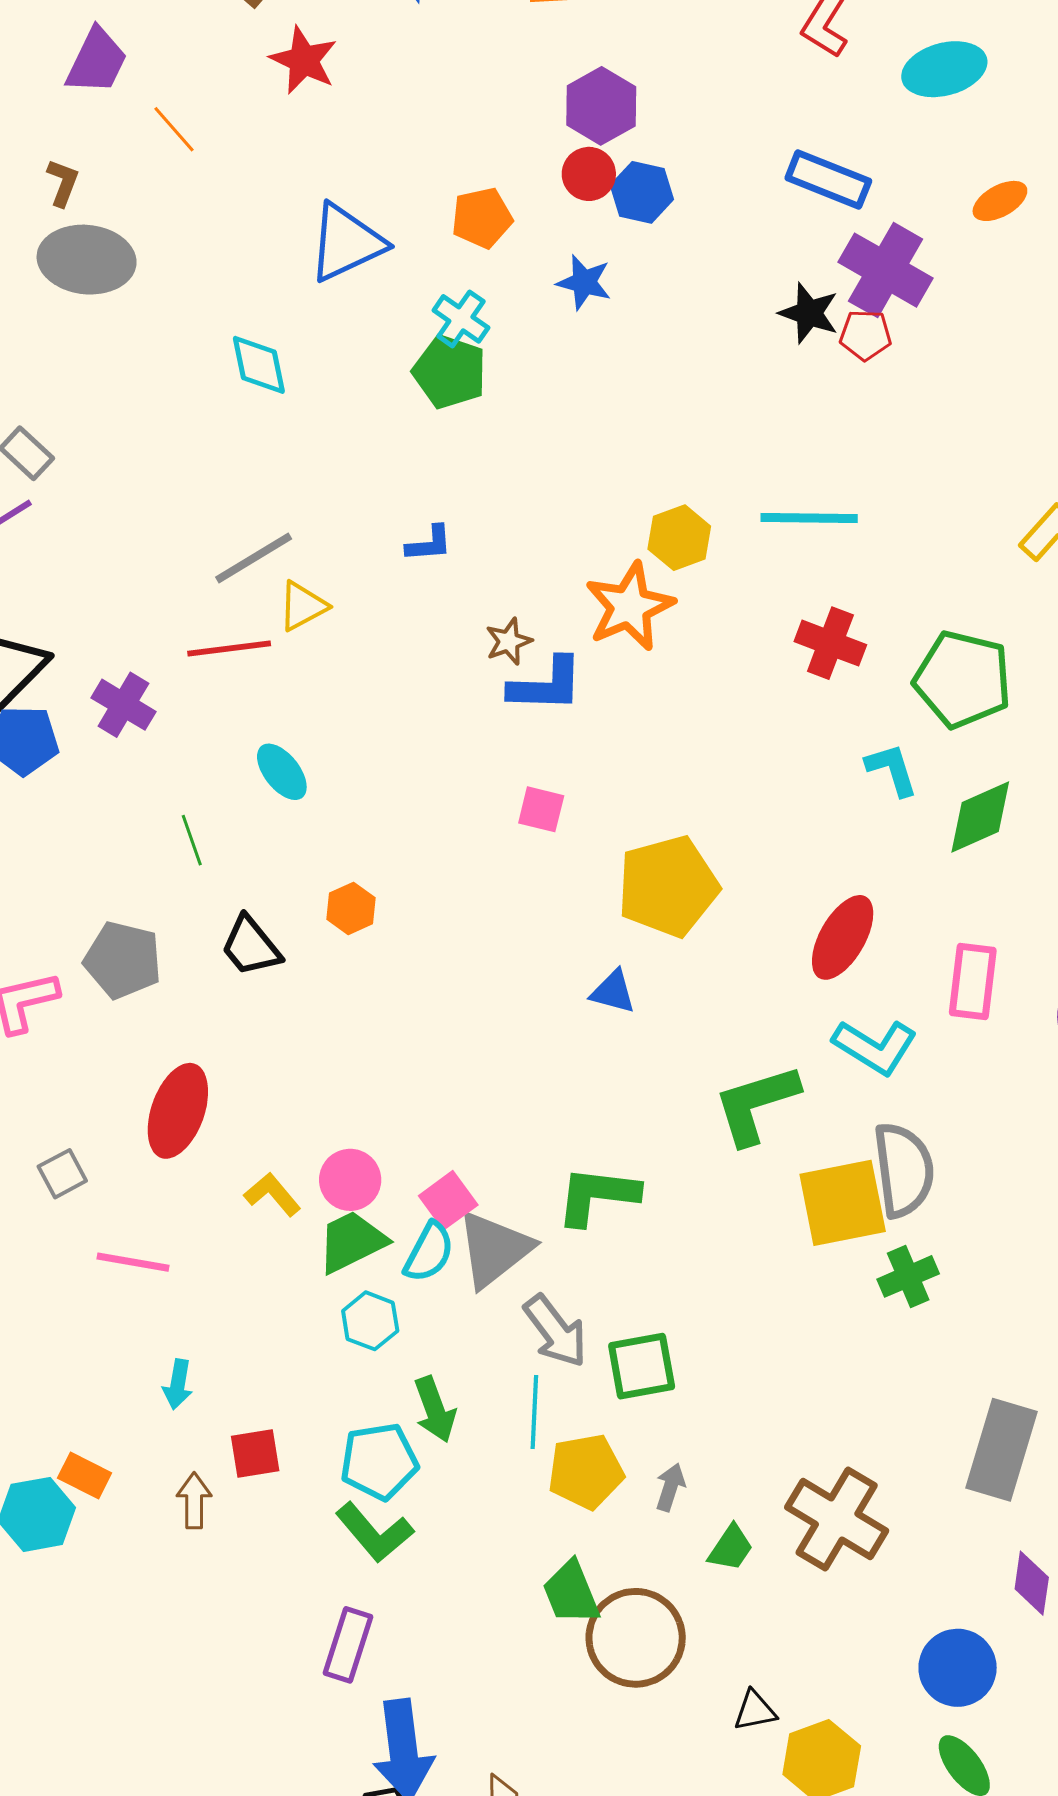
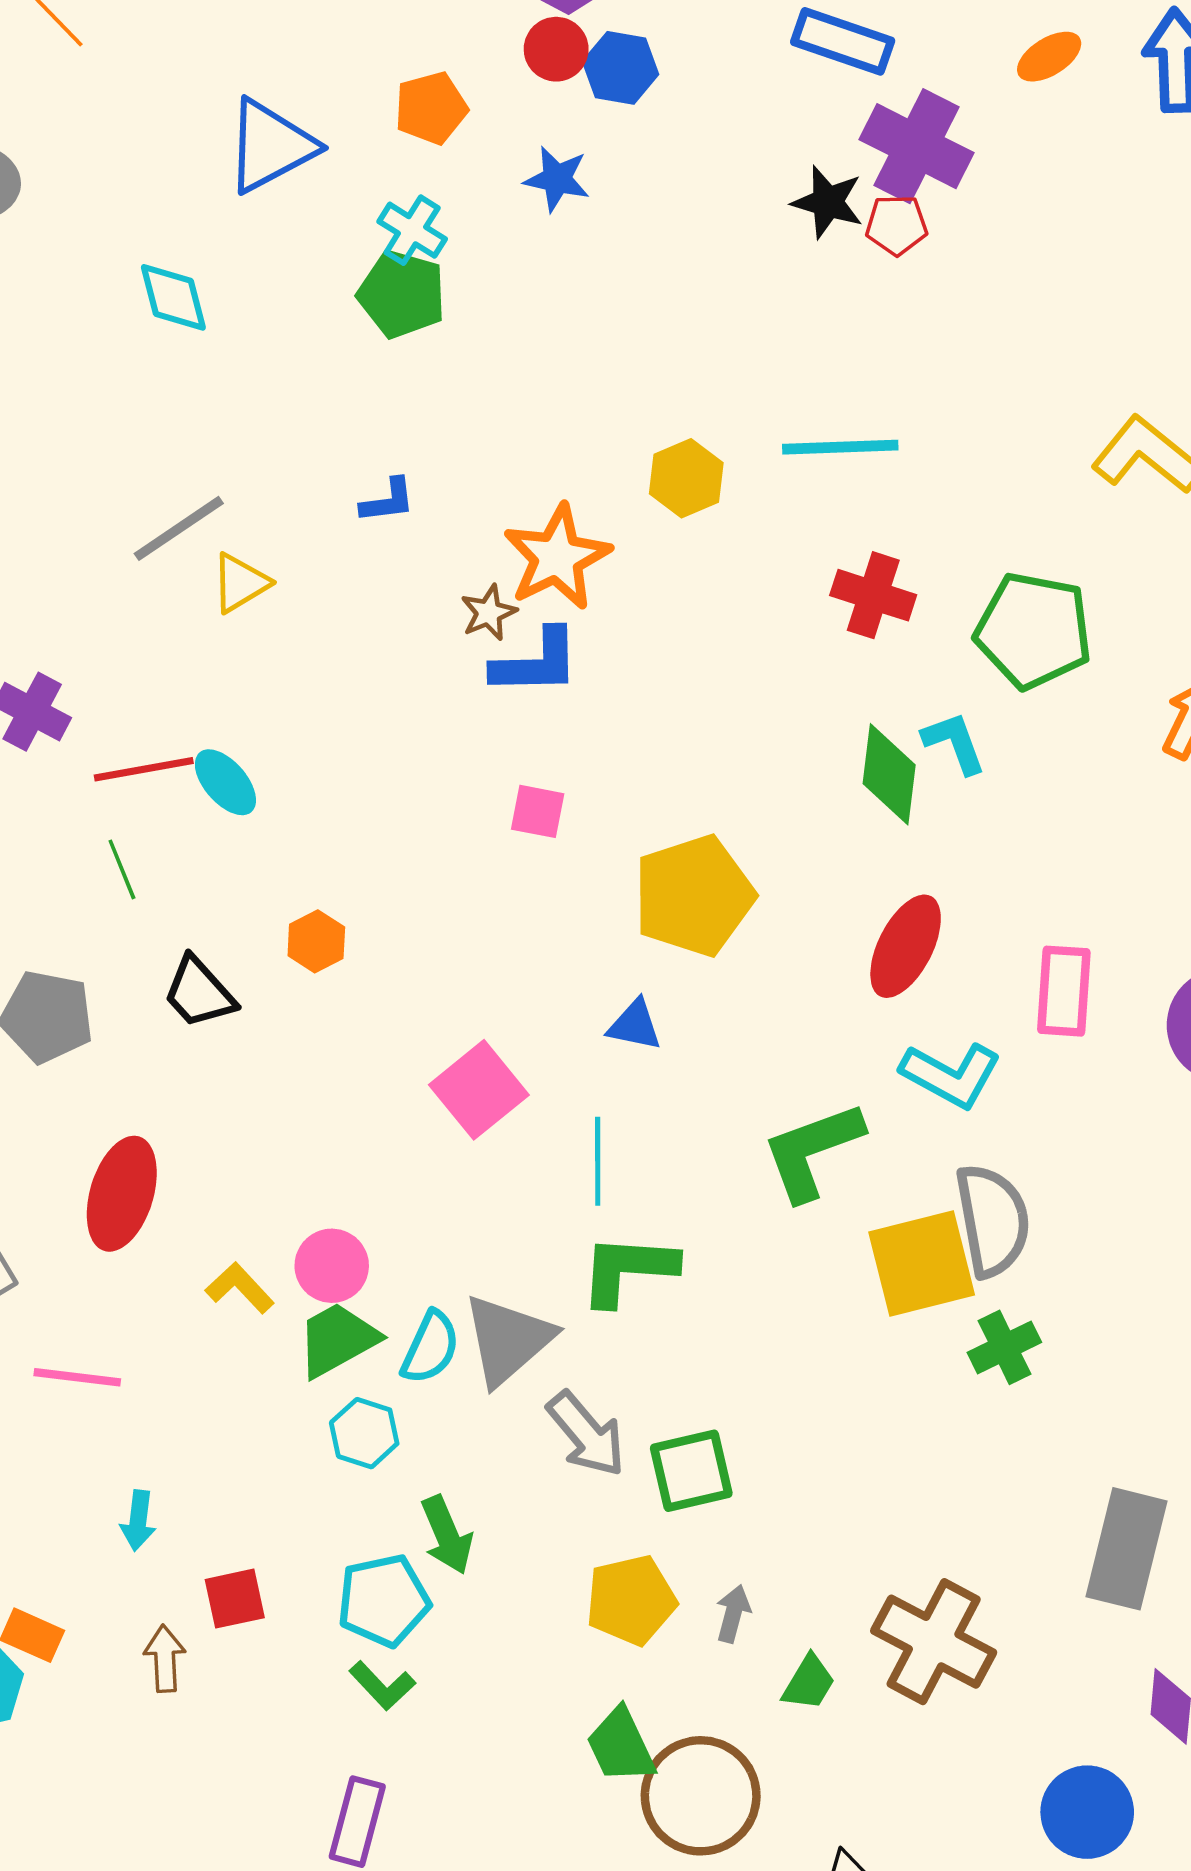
orange star: (630, 606) -> (557, 557), moved
red line: (229, 649) -> (144, 769), moved
green diamond: (980, 817) -> (889, 774), moved, turned -56
pink square: (448, 1200) -> (479, 1090), moved, size x1.4
cyan line: (534, 1412) -> (598, 1161), moved
green L-shape: (374, 1532) -> (382, 1686), size x0.7

